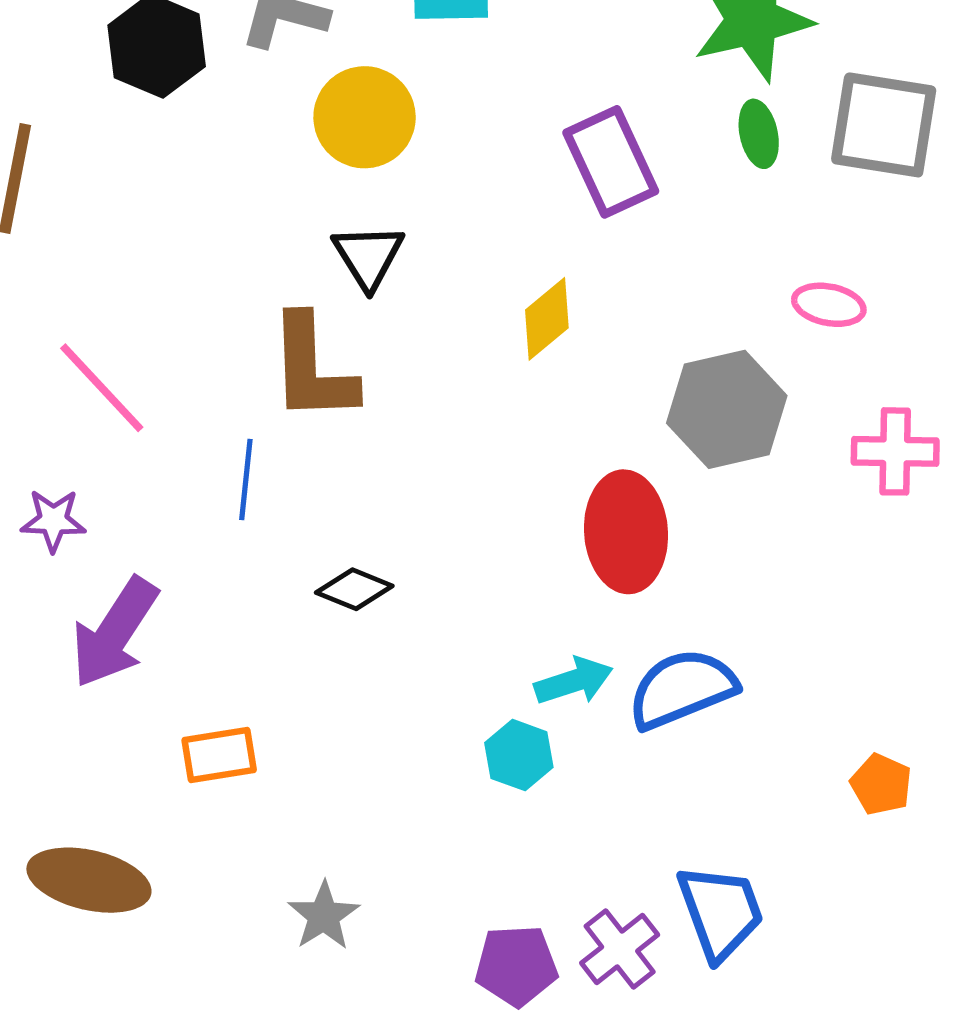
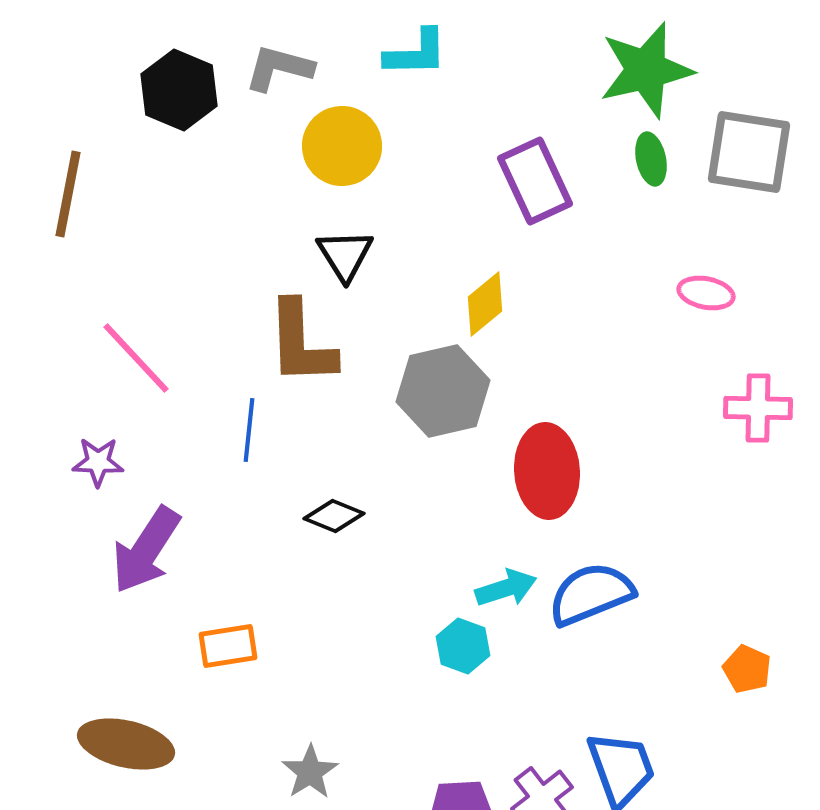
gray hexagon: (727, 409) -> (443, 391), moved

